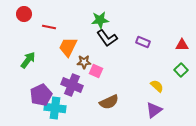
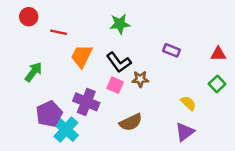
black L-shape: (107, 38) -> (119, 62), moved
brown star: (84, 62) -> (140, 79), moved
cyan cross: (55, 108) -> (66, 130), turned 35

